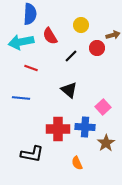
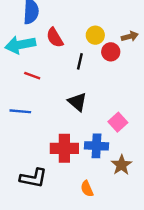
yellow circle: (81, 25) -> (95, 35), moved
black line: (71, 56) -> (80, 61), turned -32

